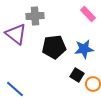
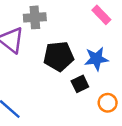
black square: (77, 75) -> (80, 84), moved, turned 32

